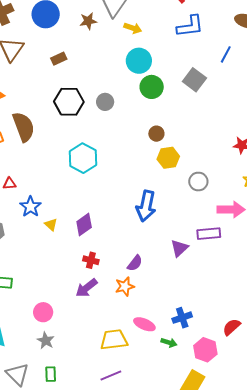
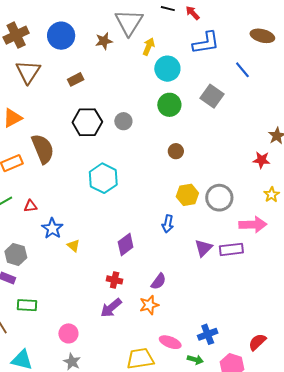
yellow arrow: (133, 28) -> (149, 47), turned -84
blue line: (226, 54) -> (242, 70), turned -66
cyan circle: (139, 61) -> (167, 69), moved
yellow hexagon: (168, 158) -> (187, 195), moved
gray circle: (198, 182) -> (219, 198), size x1.4
blue arrow: (146, 206) -> (168, 224), size x0.6
purple diamond: (84, 225) -> (126, 245), moved
purple triangle: (179, 248) -> (203, 248), moved

